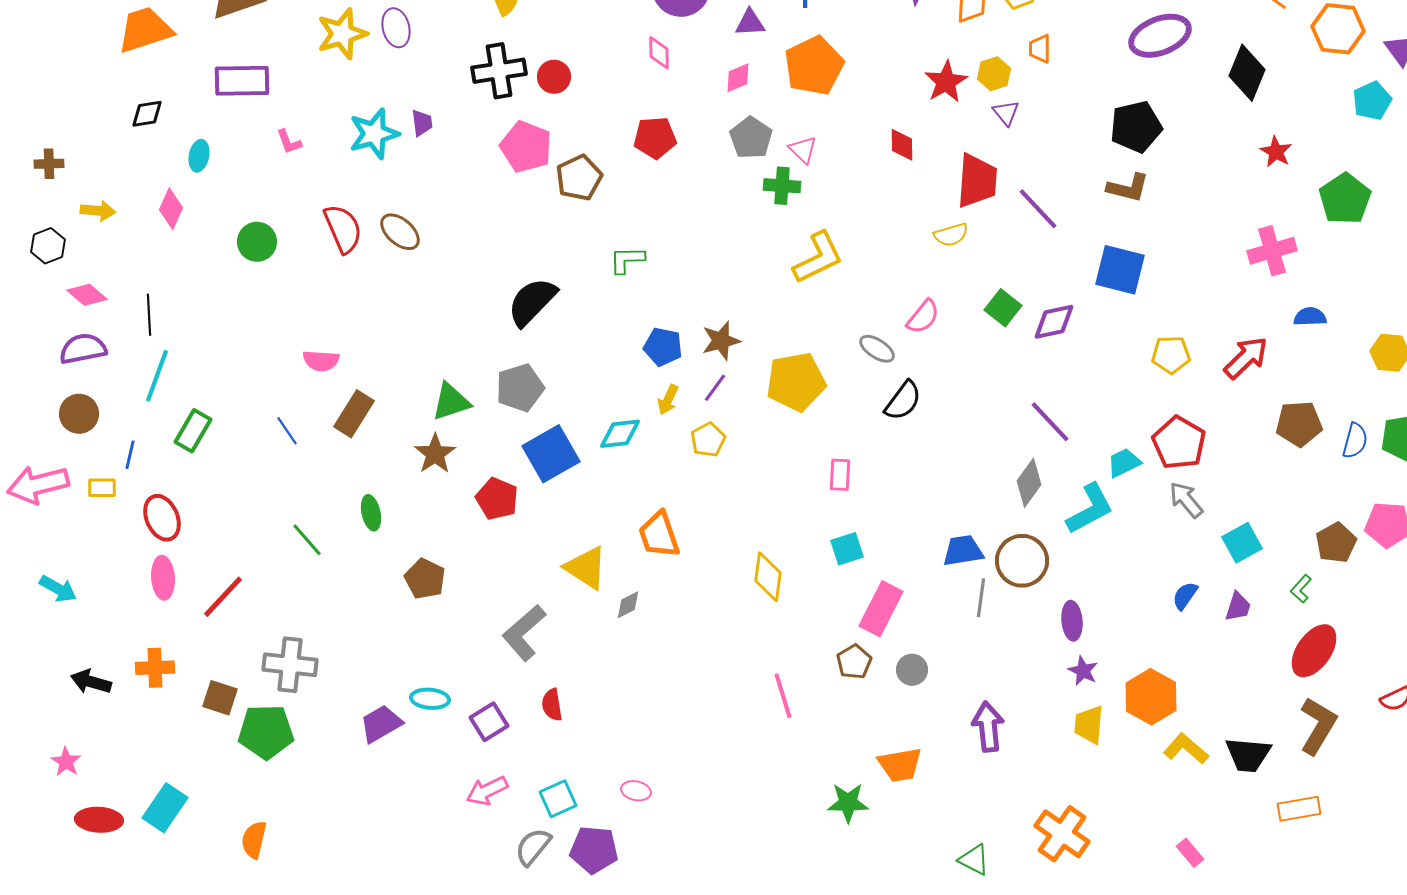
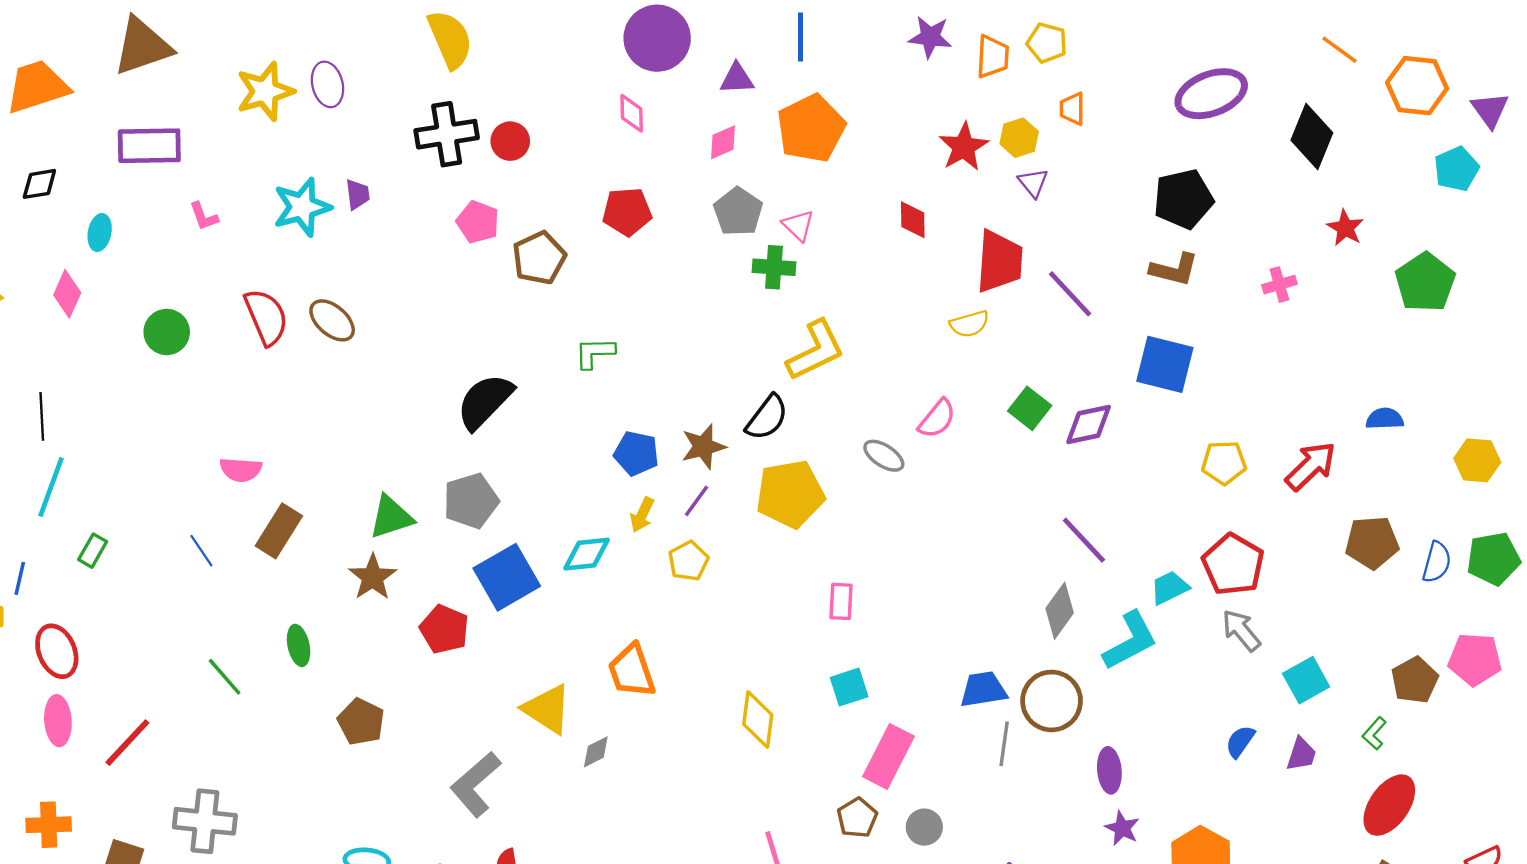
pink pentagon: (526, 147) -> (478, 222), size x0.7
pink cross: (1272, 251) -> (1279, 285), moved, size x0.6
black semicircle: (903, 401) -> (767, 418), moved
green rectangle: (193, 431) -> (93, 551), size x0.7

